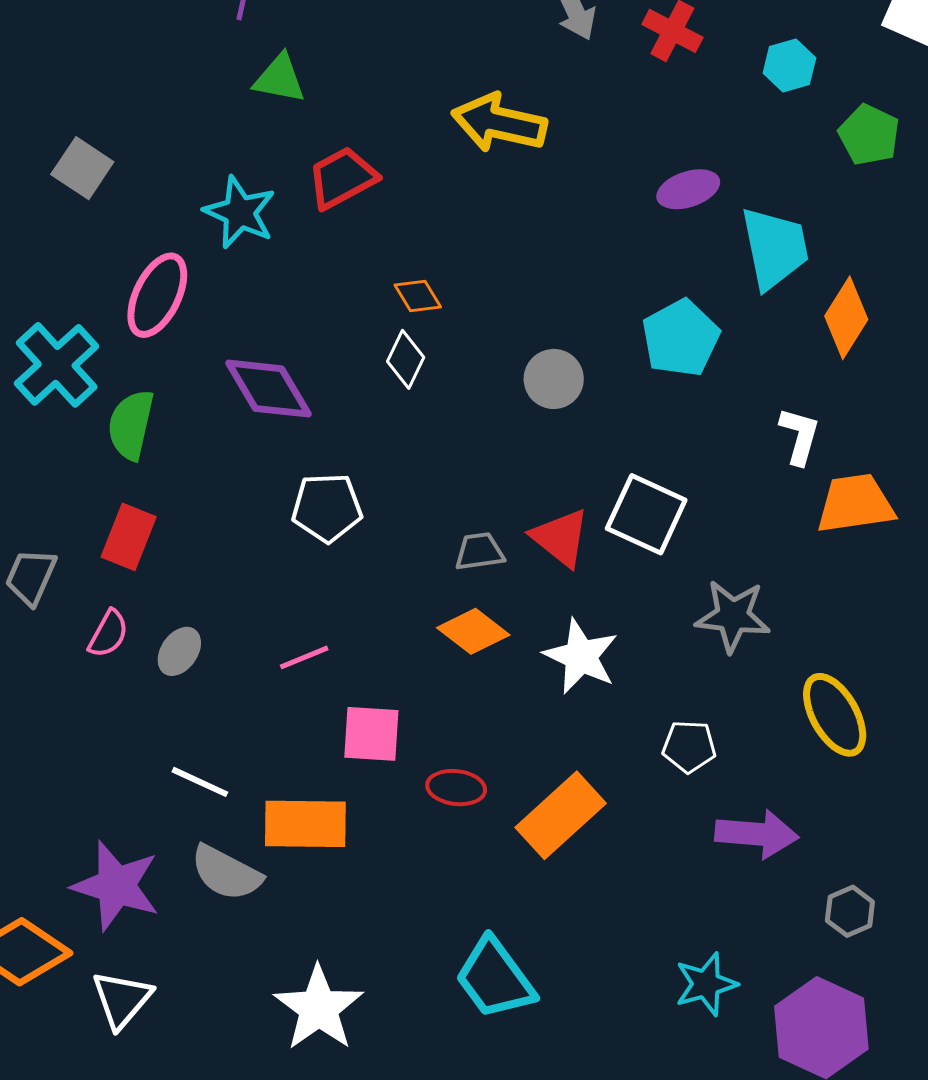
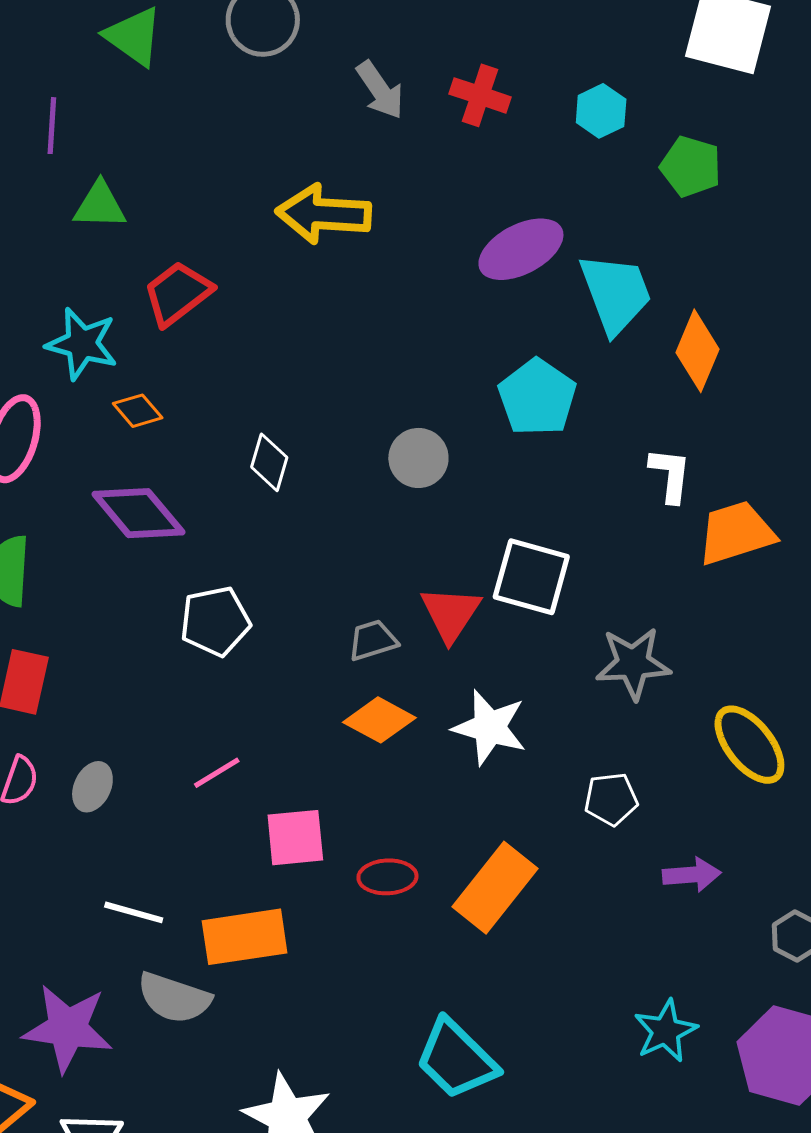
purple ellipse: (688, 189) -> (521, 249), size x1.4
orange diamond: (418, 296) -> (138, 411), moved
red triangle: (560, 538) -> (451, 614), turned 34
purple arrow: (757, 834) -> (692, 875), size x0.7

